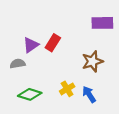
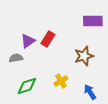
green diamond: (30, 94) -> (27, 86), turned -35
blue arrow: (89, 94) -> (90, 92), moved

